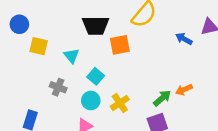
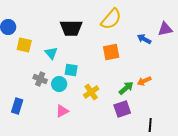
orange square: (120, 45) -> (111, 52), moved
cyan square: (96, 76) -> (71, 70), turned -32
cyan circle: (91, 101) -> (59, 84), moved

